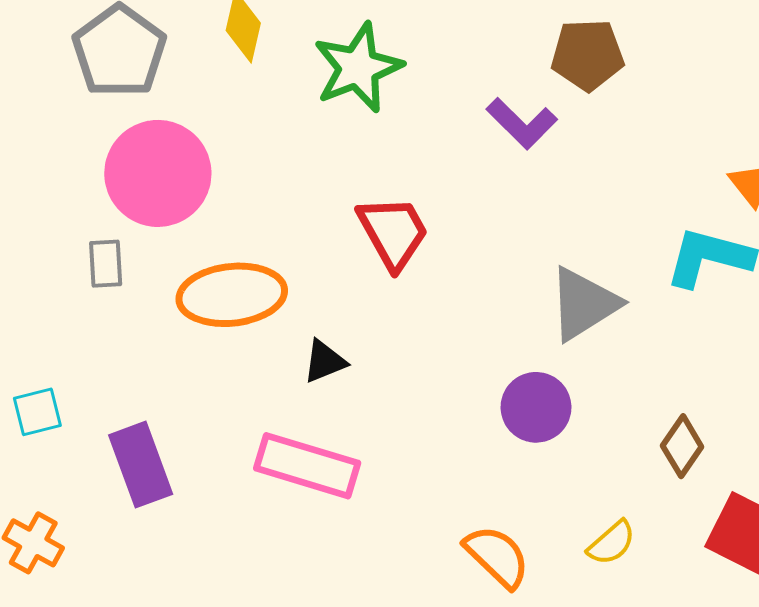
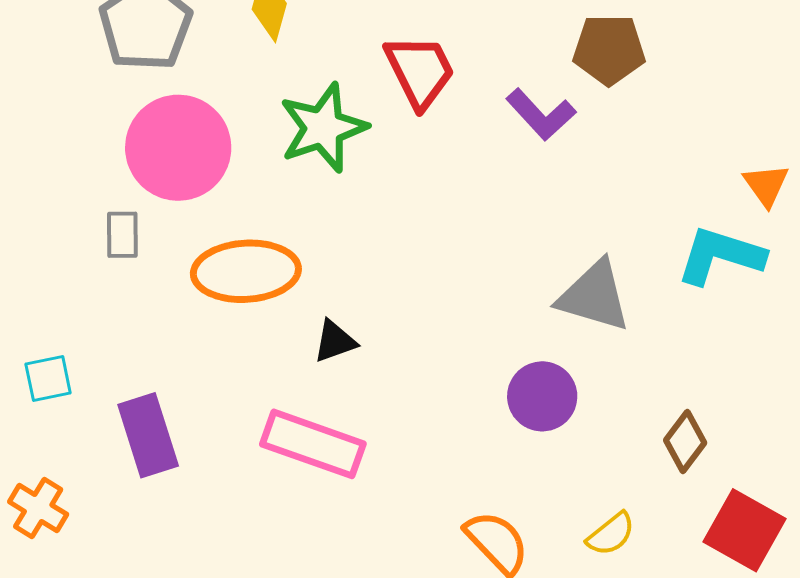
green star: (358, 68) -> (323, 128), moved
red trapezoid: (393, 232) -> (420, 71), moved
gray triangle: (584, 304) -> (594, 296), turned 46

